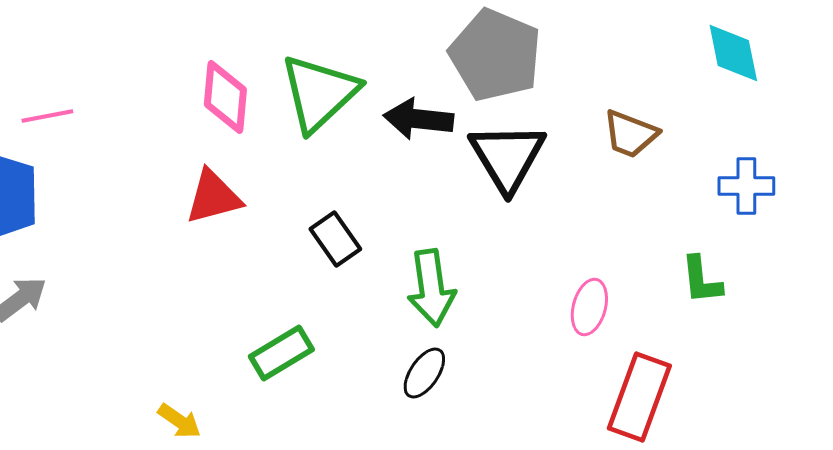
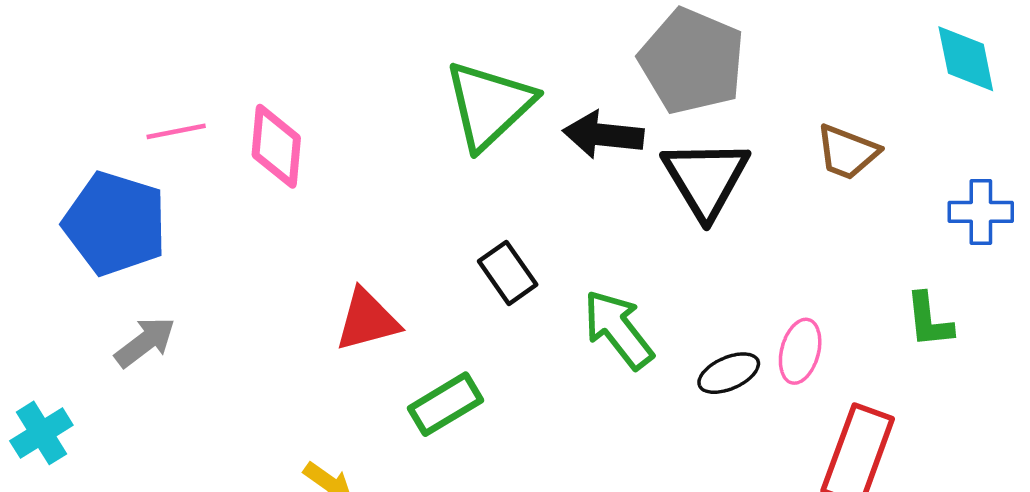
pink diamond: (225, 97) -> (276, 146), moved
red triangle: (213, 197) -> (367, 320), moved
green arrow: (431, 288) -> (618, 329), turned 150
black ellipse: (424, 373) -> (729, 373), moved, turned 32

